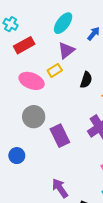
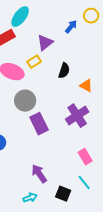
cyan ellipse: (63, 23) -> (20, 17), moved
gray circle: (34, 117) -> (25, 101), moved

